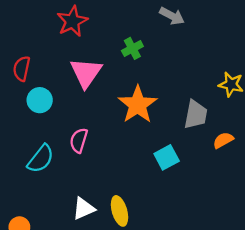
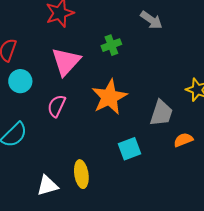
pink semicircle: (79, 140) -> (57, 106), moved
yellow ellipse: (119, 211) -> (81, 174), moved

